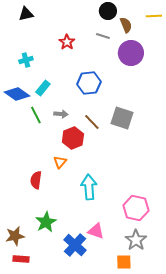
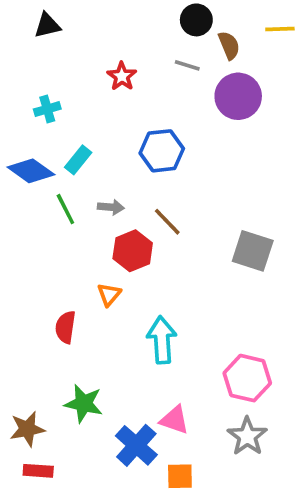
gray square: (122, 118) -> (253, 251), moved
green star: (46, 222) -> (84, 404), turned -30
orange square: (124, 262) -> (180, 476), moved

